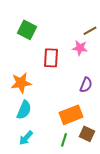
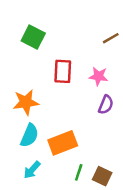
pink star: (80, 48) -> (98, 76), moved
orange rectangle: (71, 115) -> (63, 143), moved
brown square: (87, 134) -> (102, 176), moved

